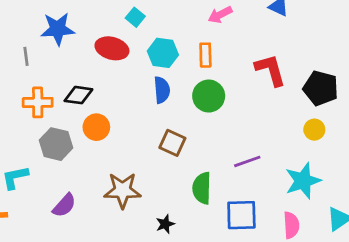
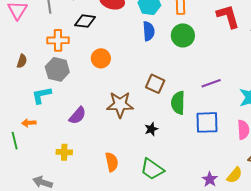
black diamond: (78, 95) -> (85, 21), moved
brown square: (172, 143) -> (155, 84), moved
gray hexagon: (56, 144) -> (57, 69), moved

